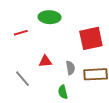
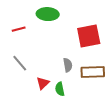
red triangle: (45, 61) -> (43, 83), moved, turned -40
gray line: (23, 79) -> (20, 63), moved

